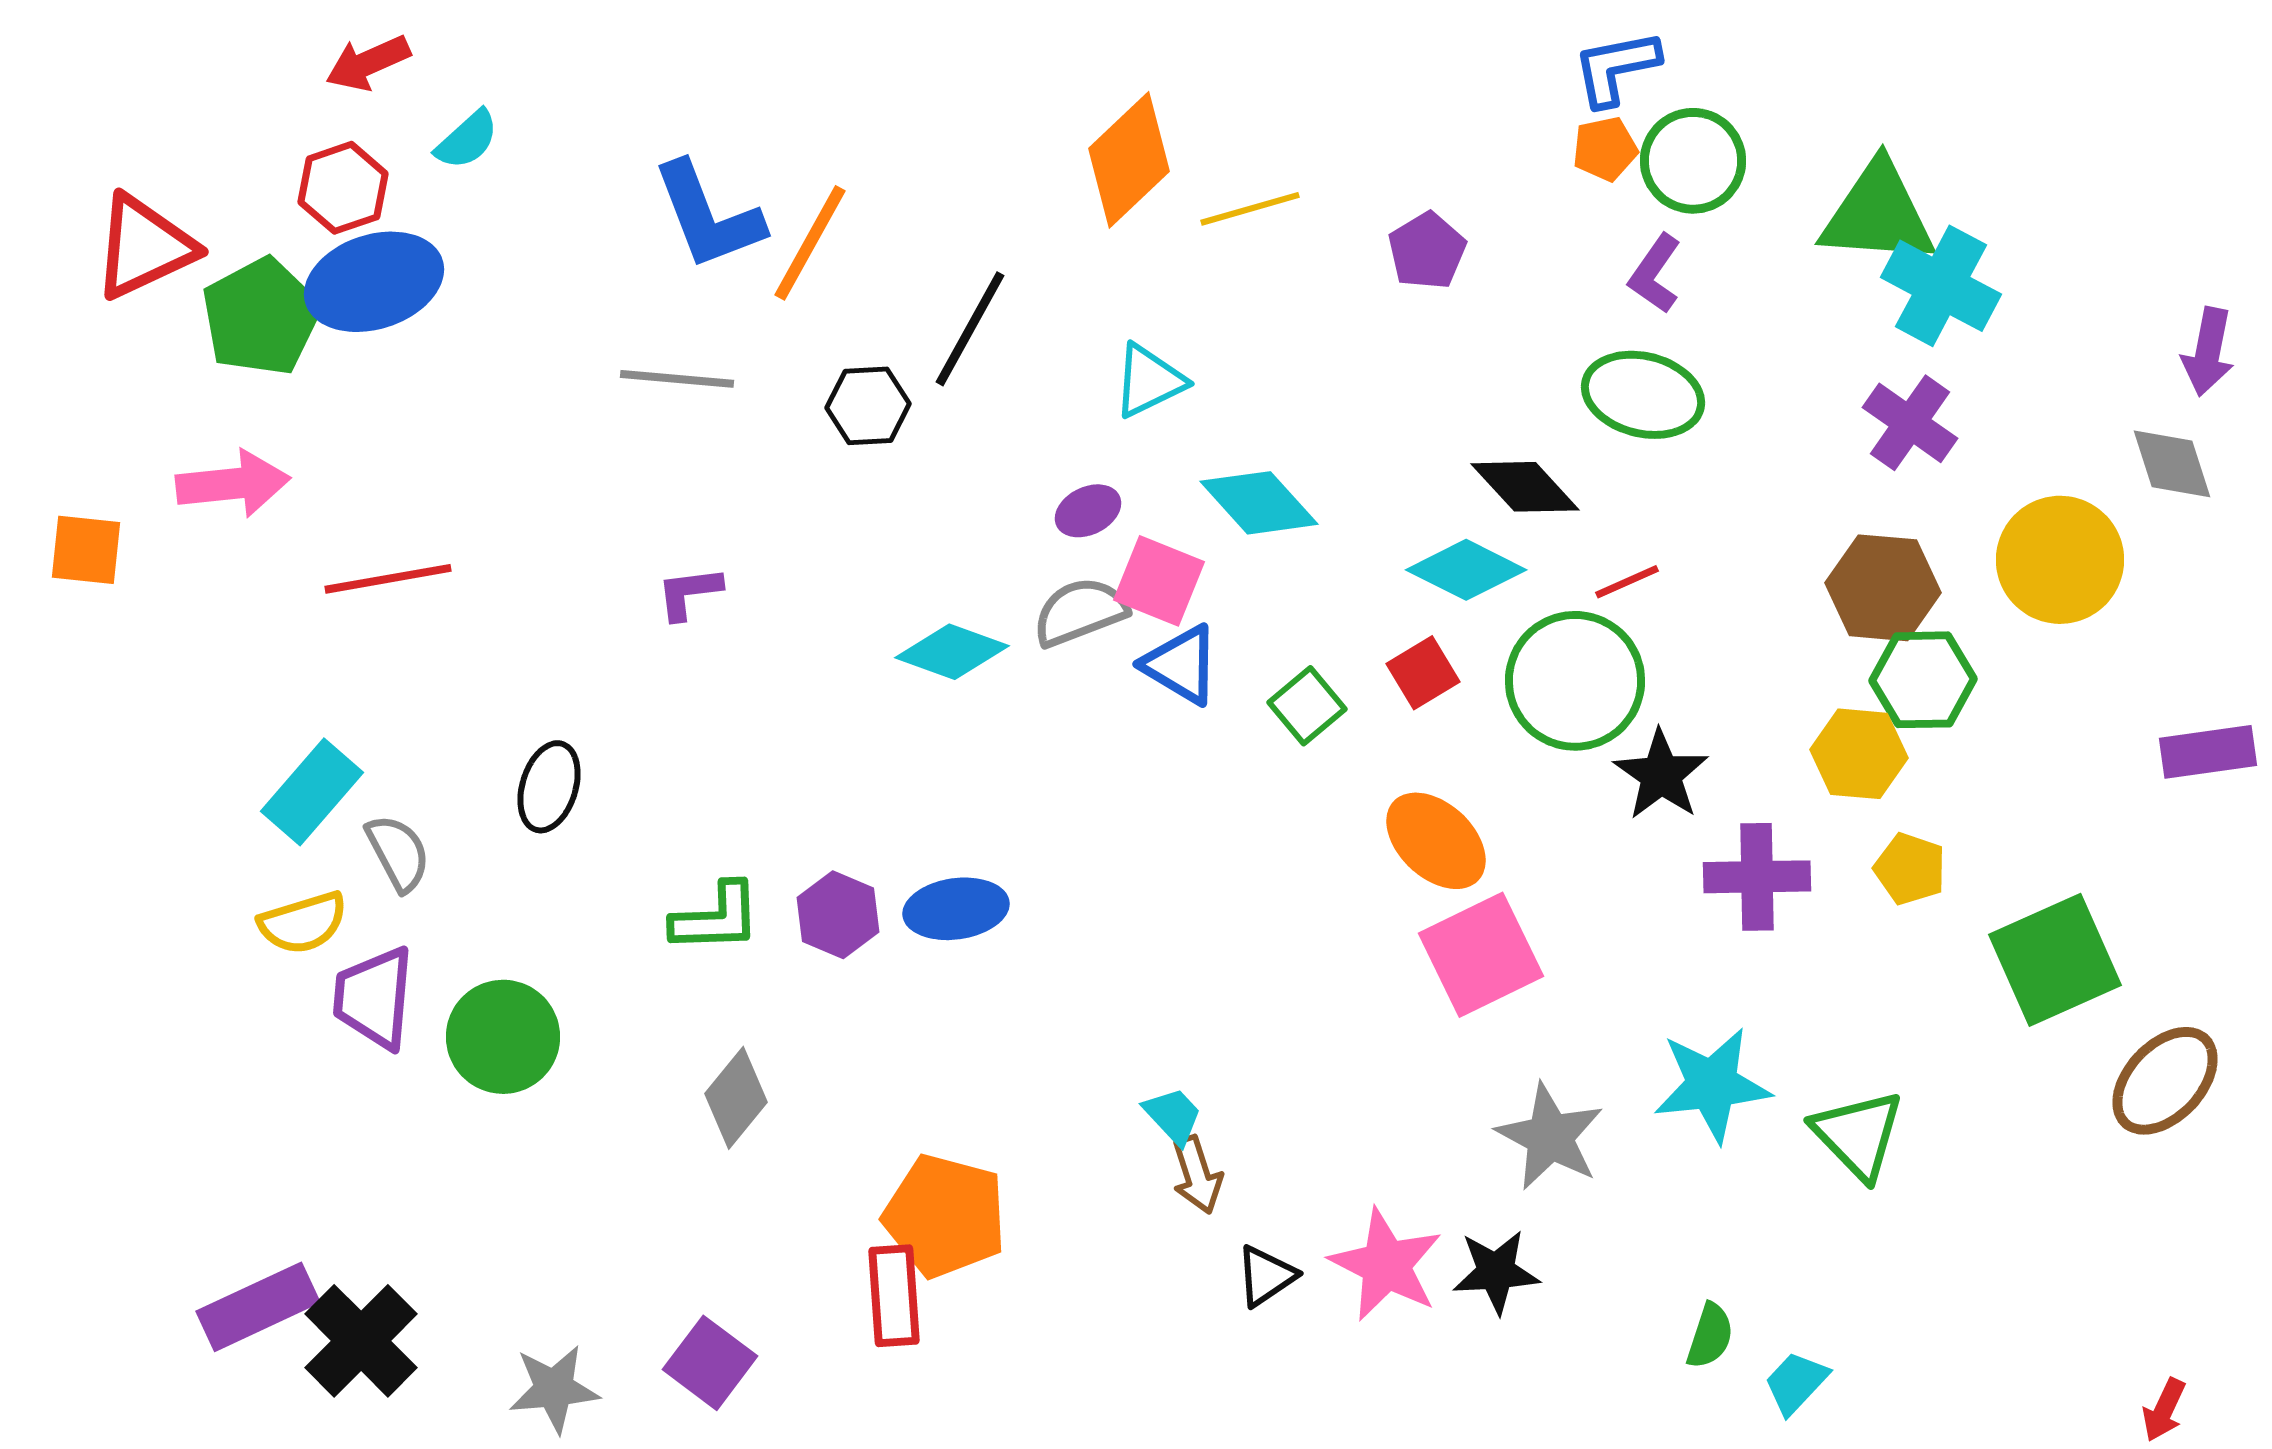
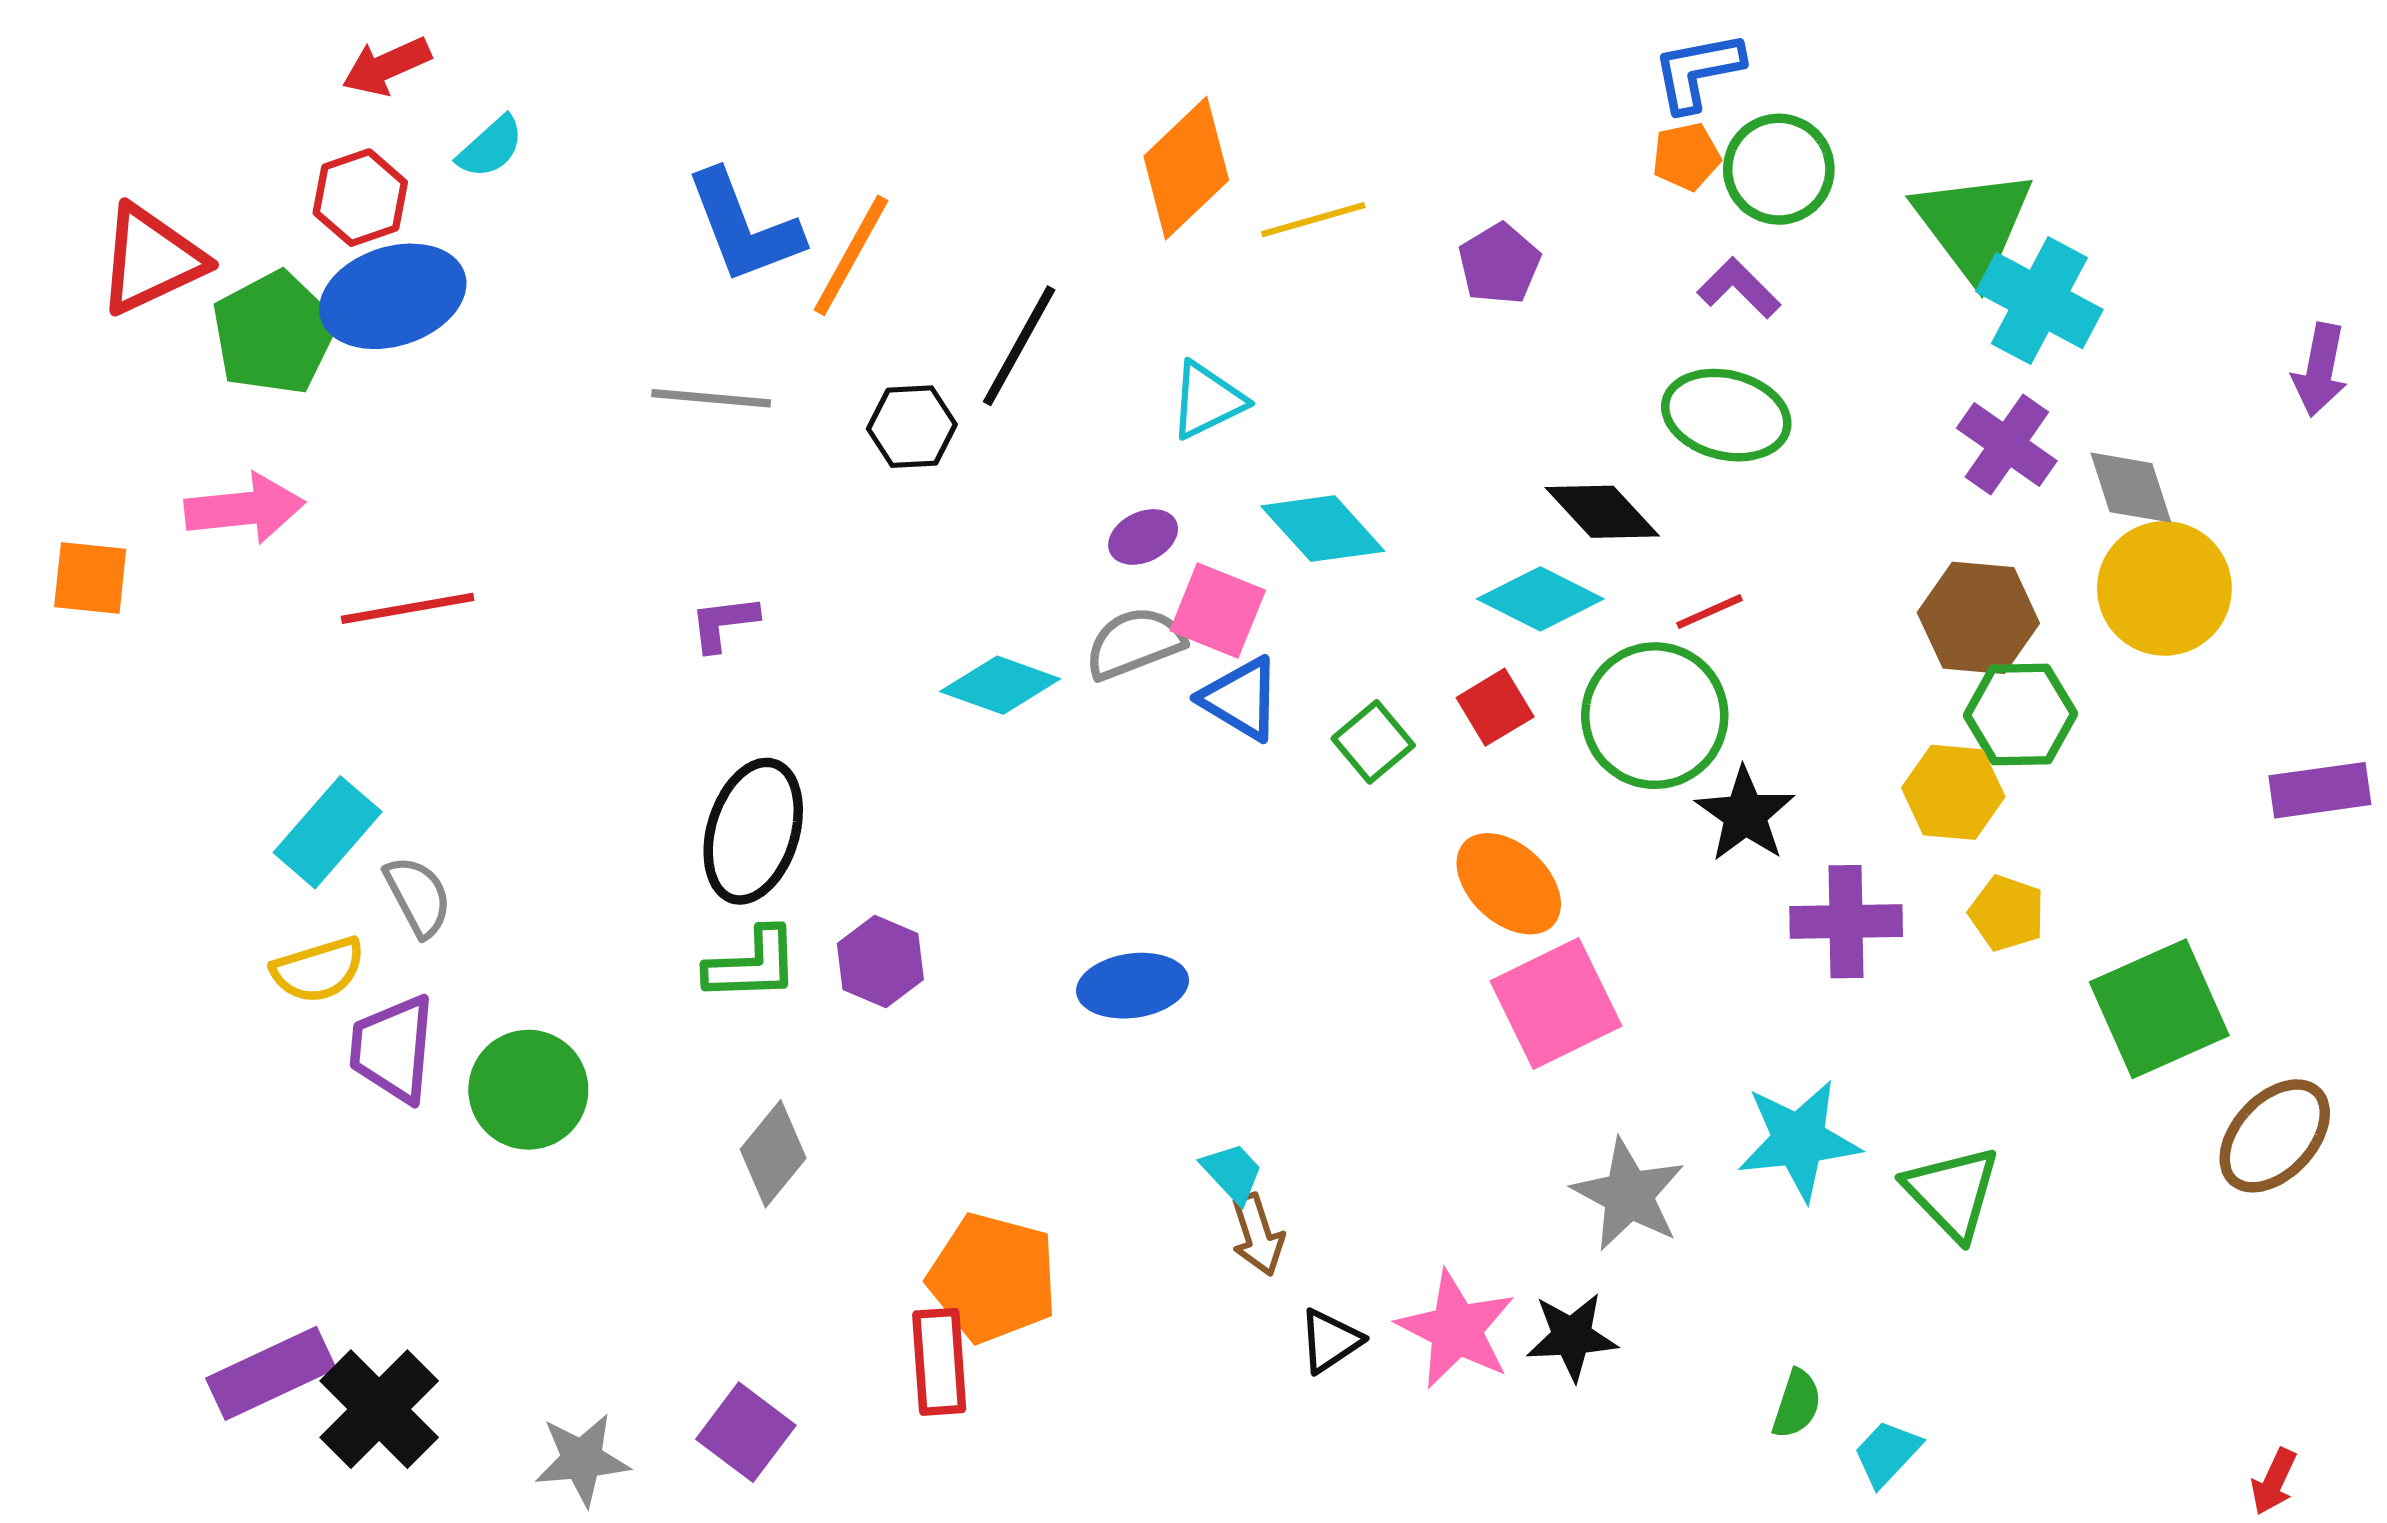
green triangle: (1878, 214) -> (1973, 225), turned 49
purple L-shape: (1655, 274) -> (1739, 288), turned 100
gray diamond: (2172, 464) -> (2131, 488), moved
black ellipse: (549, 787) -> (753, 831), moved, size x1.5
blue ellipse: (956, 909) -> (1133, 986), moved

